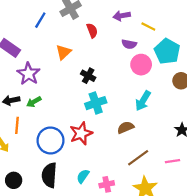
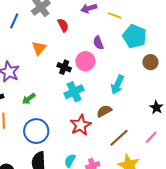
purple semicircle: (129, 44) -> (98, 43), moved, turned 64
pink circle: (141, 65) -> (85, 61), moved
green arrow: (34, 102) -> (29, 99), moved
red star: (81, 133) -> (81, 125), moved
pink line: (172, 161) -> (151, 137), turned -32

